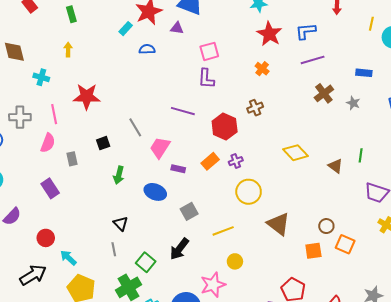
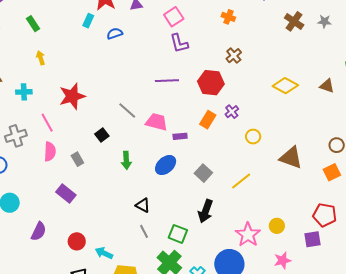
pink trapezoid: (160, 148) -> (156, 122), turned 90
blue ellipse: (155, 192) -> (166, 165), turned -45
yellow circle: (249, 192) -> (253, 137), size x0.6
yellow circle: (235, 261) -> (277, 226), moved

